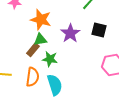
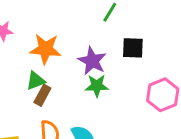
green triangle: (40, 40) -> (36, 81), moved
green star: (50, 59) -> (97, 86), moved

